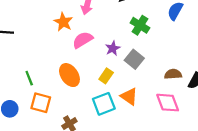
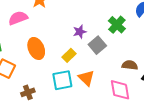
green cross: (140, 25) -> (117, 25), moved
pink semicircle: (83, 40) -> (18, 18), moved

